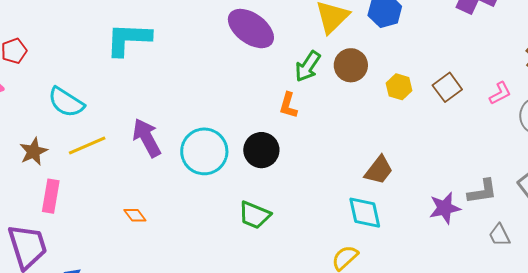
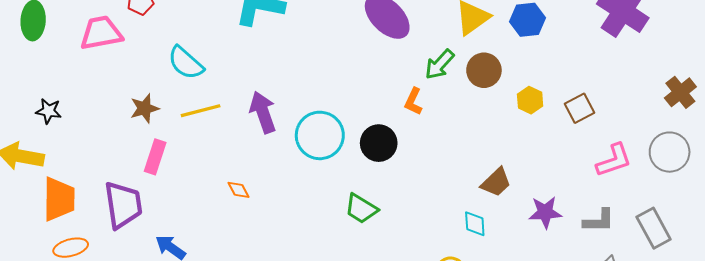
pink L-shape: (500, 93) -> (614, 160), moved, size x1.5
purple star: (445, 208) -> (545, 212), moved
cyan diamond: (365, 213) -> (475, 224), size x0.7

